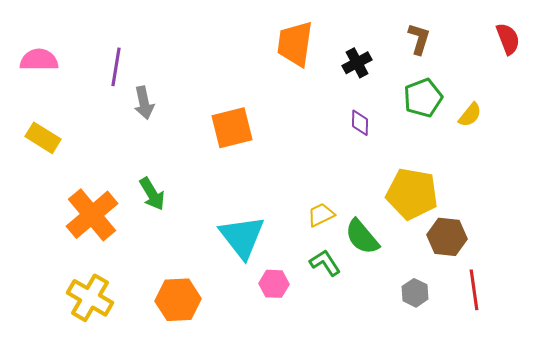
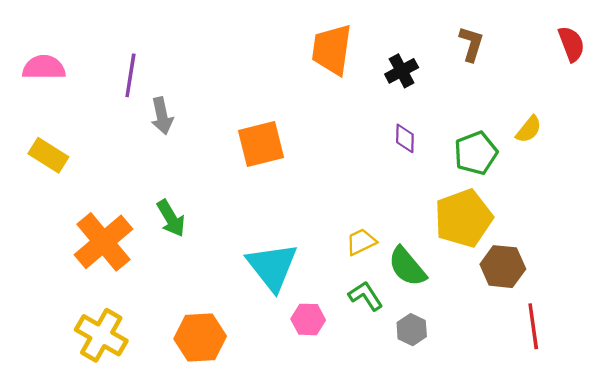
green pentagon: (423, 98) -> (476, 153), moved
yellow pentagon: (412, 194) -> (463, 218), turned -30
gray hexagon: (415, 293) -> (412, 330), moved

